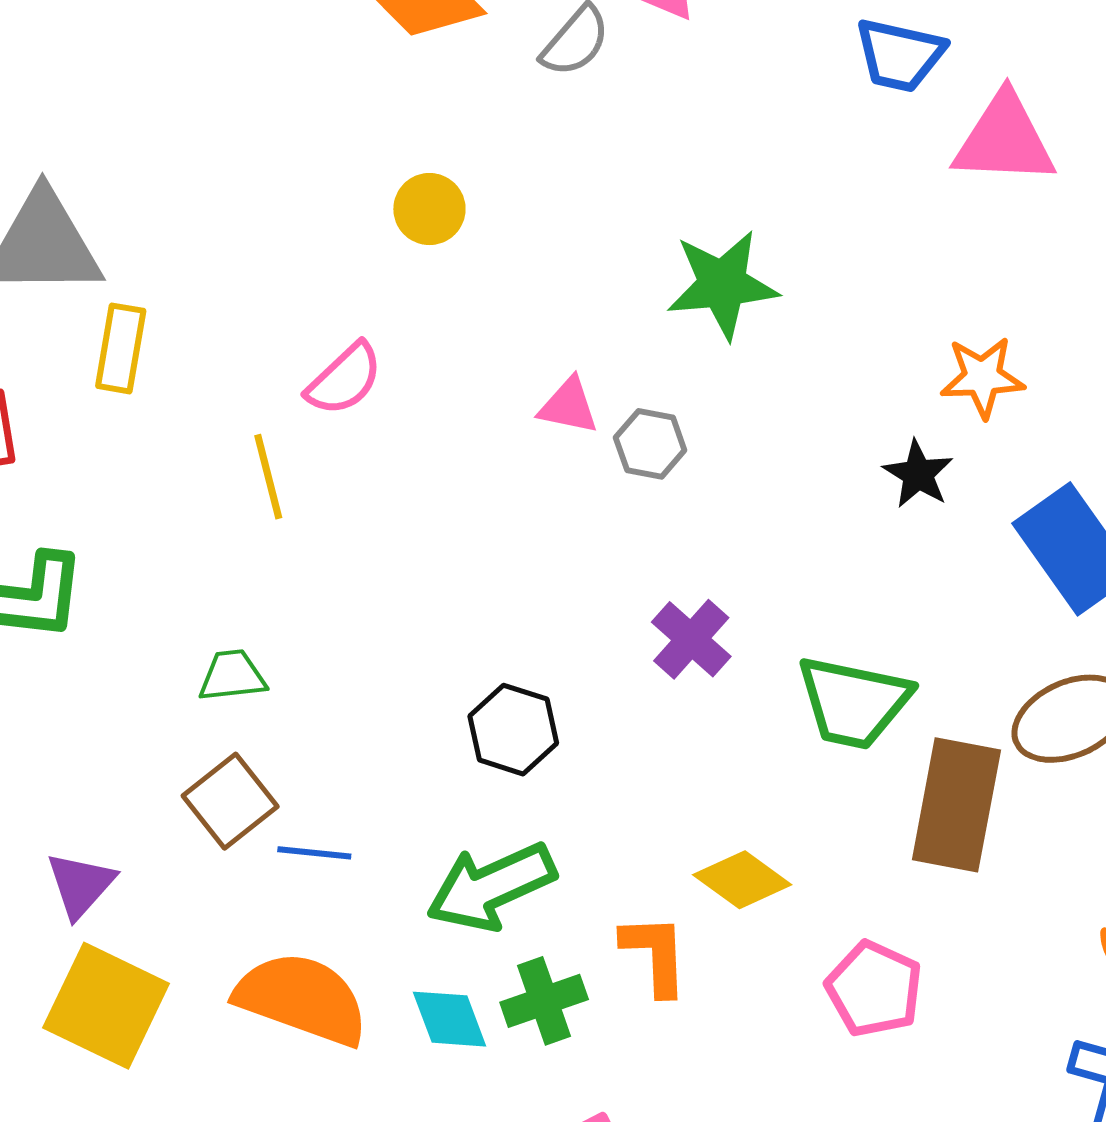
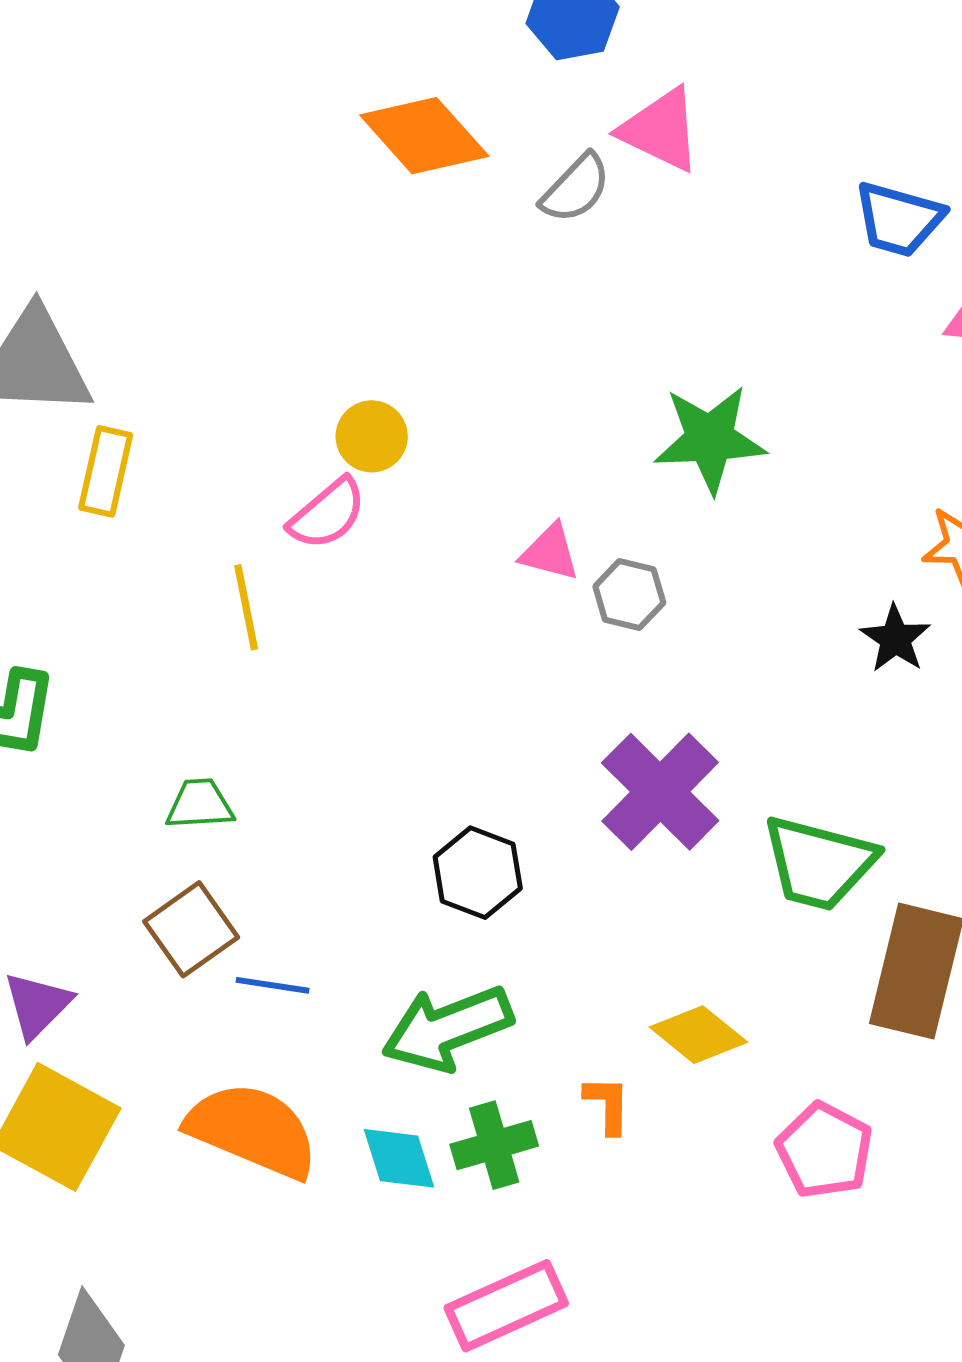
yellow circle: (429, 209) -> (372, 436), moved
purple cross: (691, 639) -> (660, 792), size x1.5
orange L-shape: (655, 954) -> (607, 1105), size x0.7

